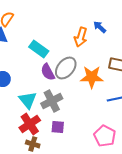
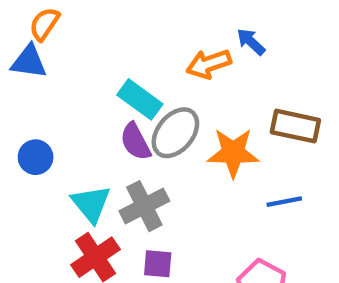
orange arrow: (81, 37) -> (209, 64), turned 54
cyan rectangle: (39, 49) -> (140, 99), moved

